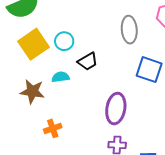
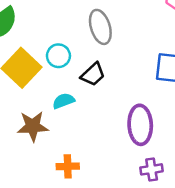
gray ellipse: (129, 30) -> (100, 27), moved
orange cross: (53, 128) -> (68, 166), turned 30

